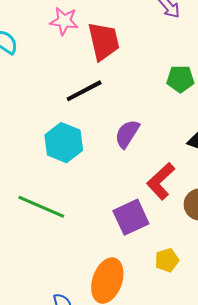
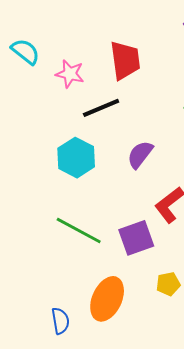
pink star: (64, 21) -> (70, 74), moved
green line: (41, 207) -> (79, 231), moved

